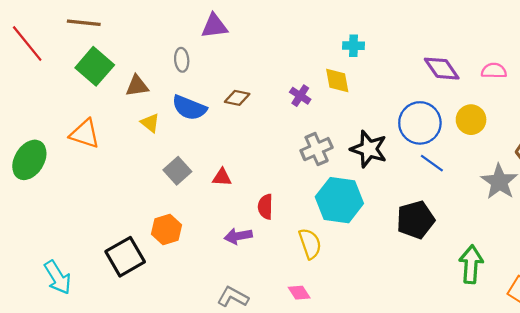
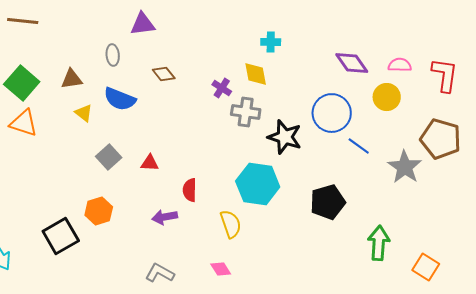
green square: (95, 66) -> (22, 83), moved
brown diamond: (237, 98) -> (164, 74), moved, turned 40
yellow circle: (471, 120) -> (387, 97), moved
gray cross: (317, 149) -> (246, 112), moved, turned 32
blue line: (432, 163) -> (359, 146), moved

